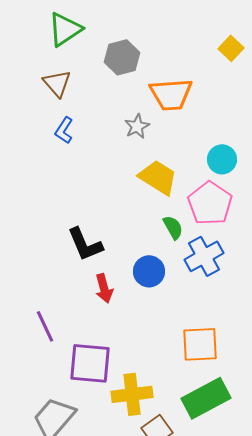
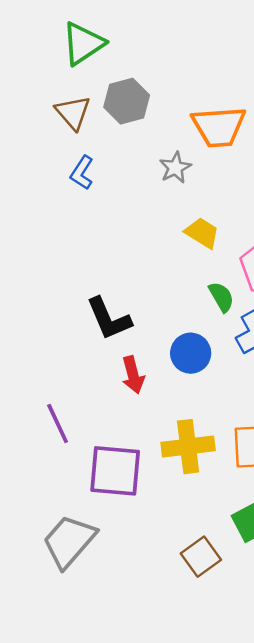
gray hexagon: (122, 57) -> (127, 101), moved
yellow trapezoid: (158, 177) -> (202, 233), size x0.7
yellow cross: (132, 394) -> (188, 447), moved

